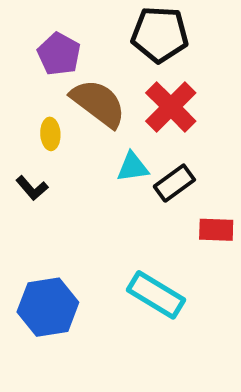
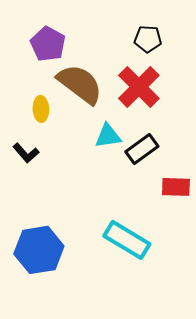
black pentagon: (160, 34) -> (148, 39), moved, size x0.6

